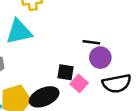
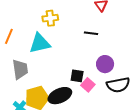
black line: (91, 42) -> (91, 33), moved

